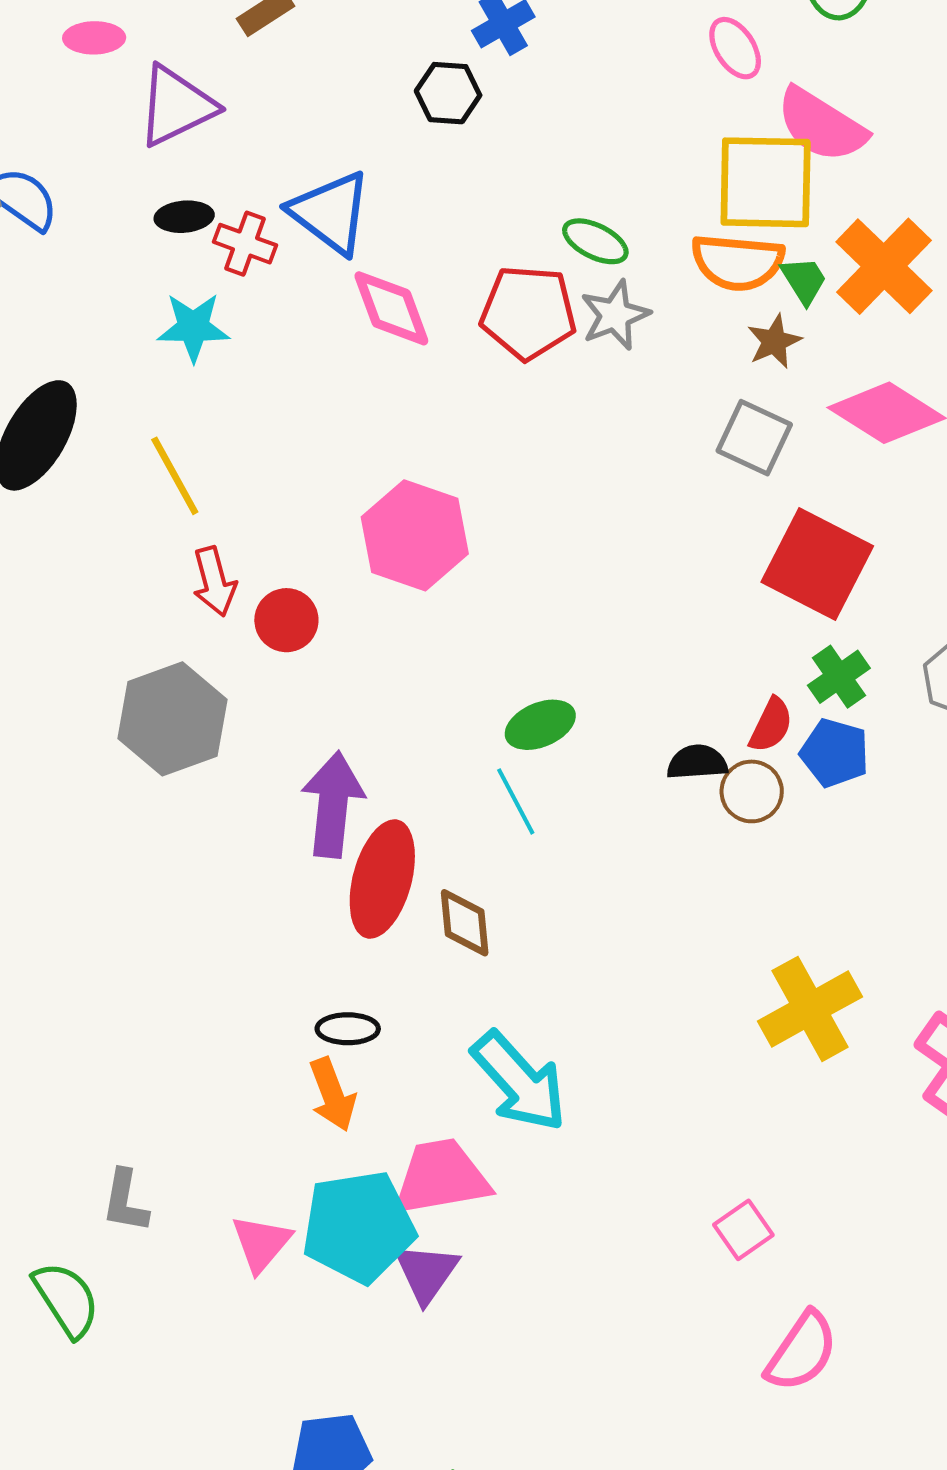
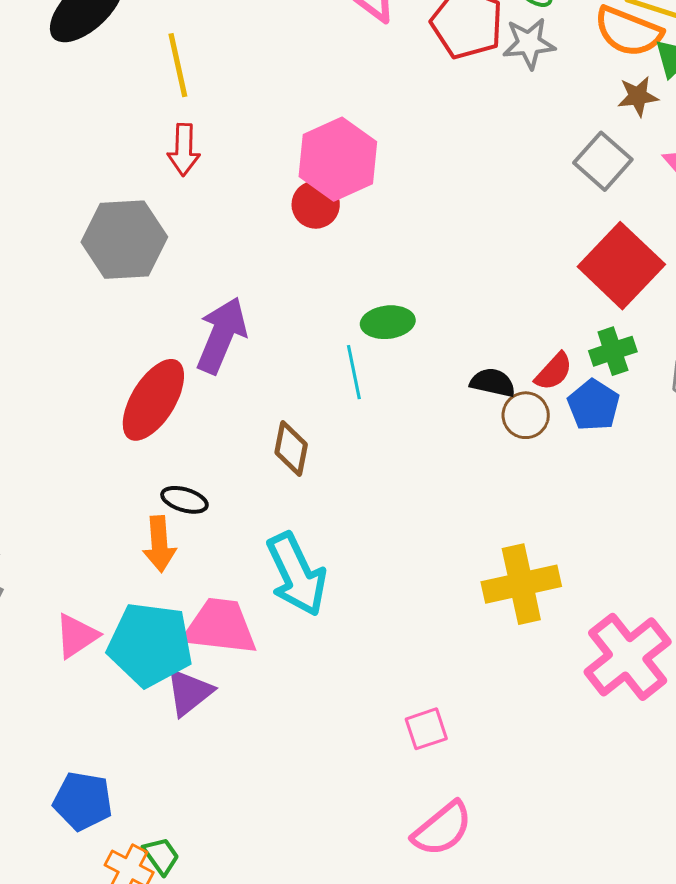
red circle: (286, 620) -> (316, 205), moved
red ellipse: (382, 879) -> (153, 400), moved

